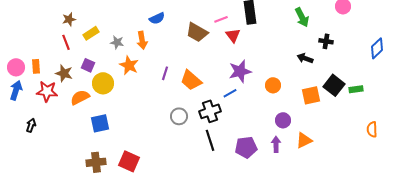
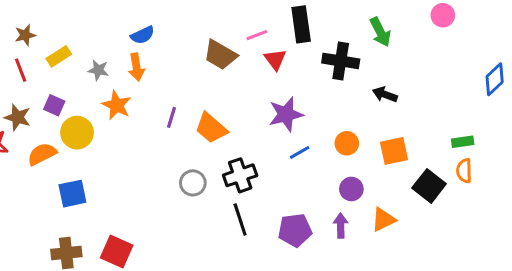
blue semicircle: (157, 18) -> (143, 35), moved
black cross: (326, 41) -> (341, 61), moved, size x1.6
orange circle: (273, 85) -> (347, 143), moved
black square: (334, 85) -> (429, 186), moved
blue line: (230, 93) -> (300, 152), moved
orange semicircle: (372, 129) -> (464, 171), moved

